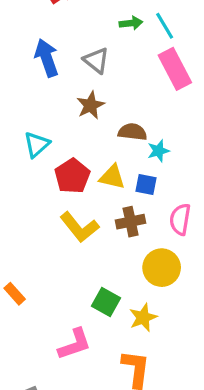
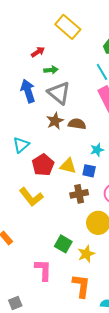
green arrow: (131, 23) -> (51, 70), moved
gray triangle: (96, 60) -> (59, 93), size x1.4
brown semicircle: (133, 132) -> (77, 124), moved
yellow L-shape: (79, 227) -> (31, 197), moved
pink L-shape: (75, 344) -> (43, 270), turned -70

